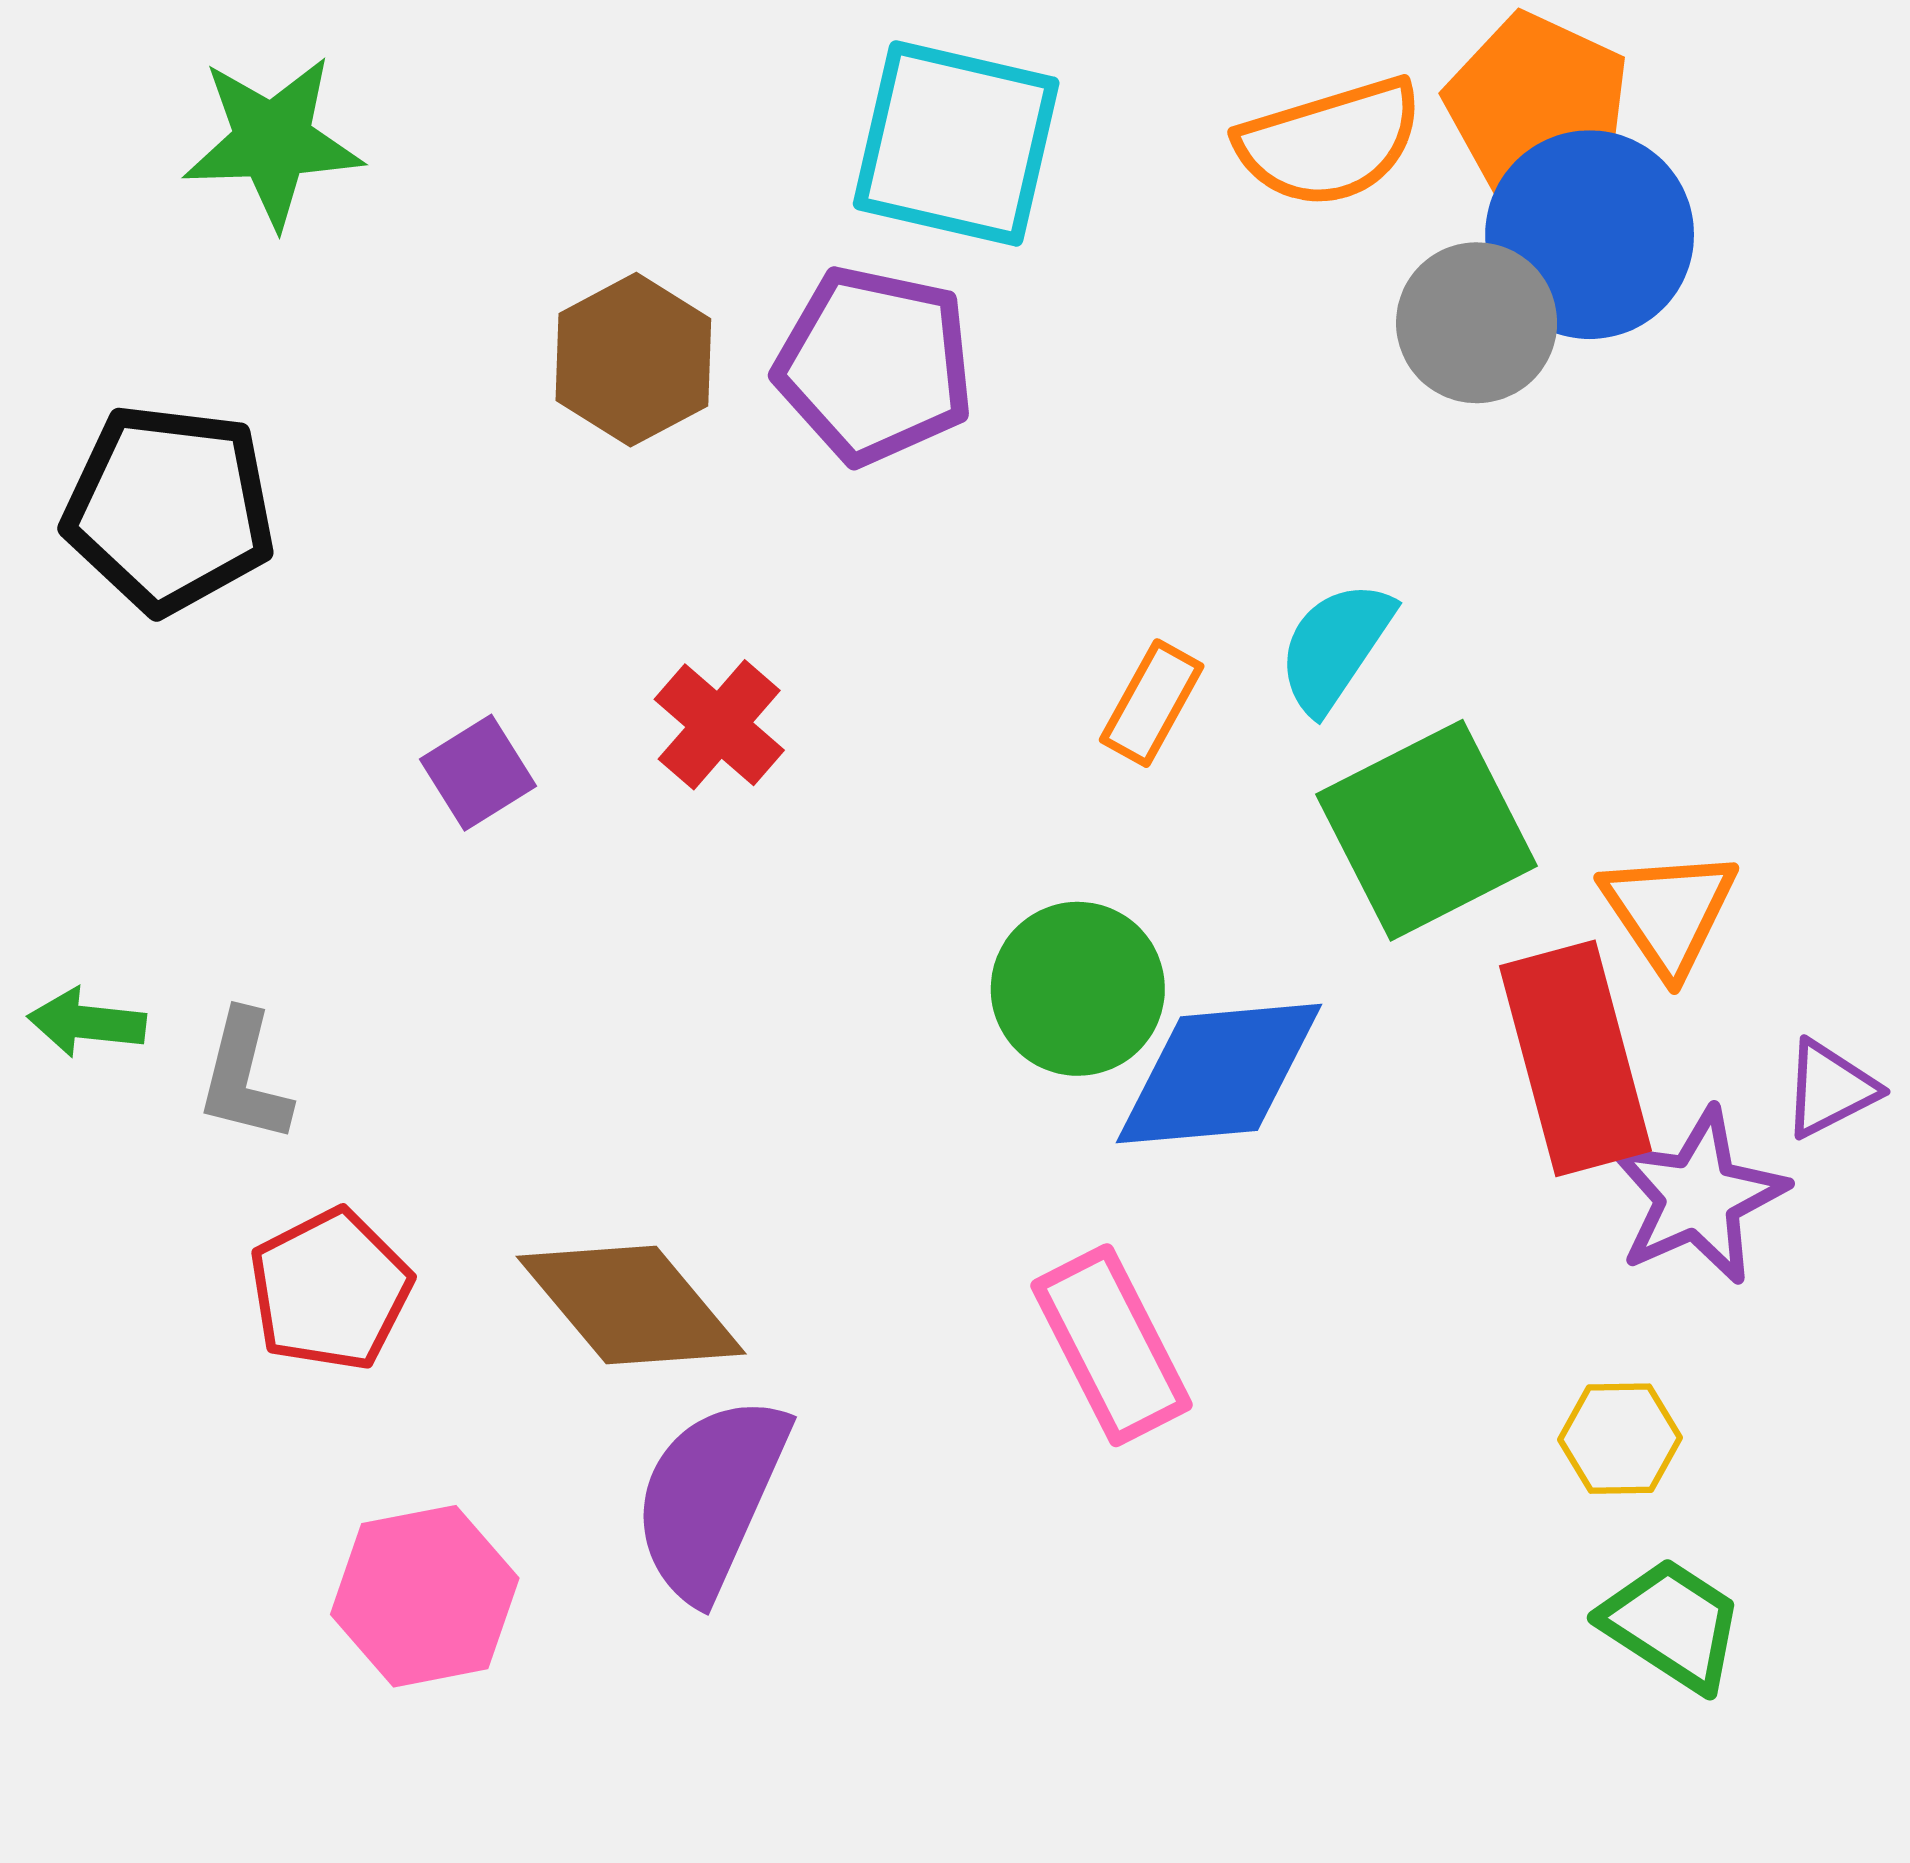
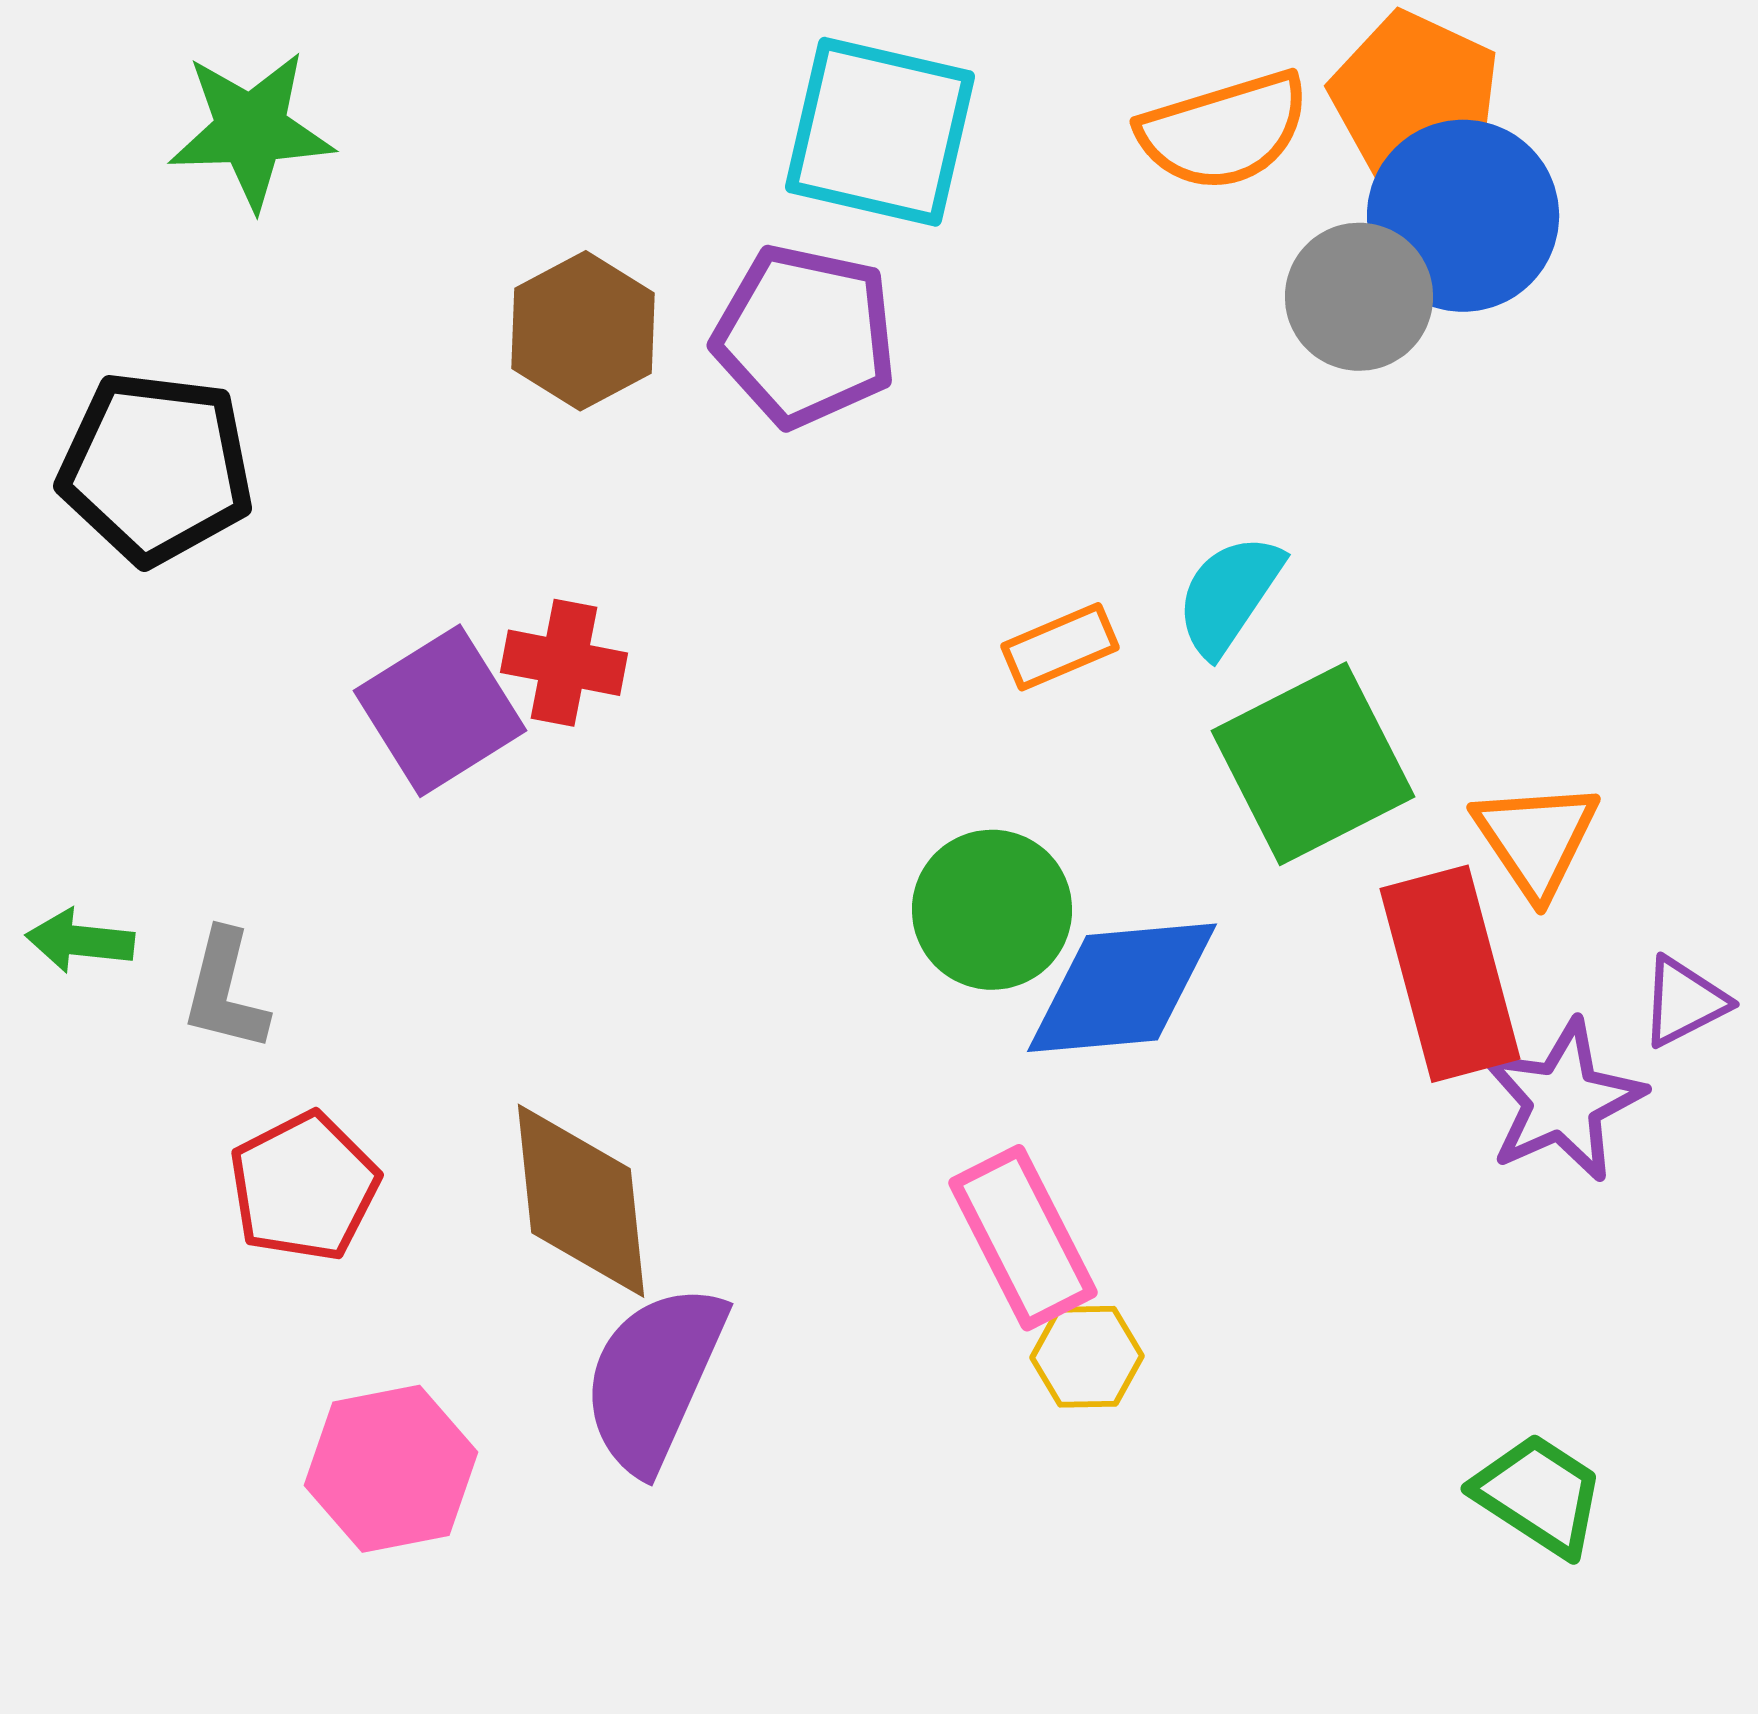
orange rectangle: (1152, 703) -> (1060, 647), turned 38
red cross: (719, 725) -> (564, 663), moved, turned -30
purple square: (478, 773) -> (440, 711), size x1.6
brown diamond: (631, 1305) -> (581, 1201), turned 34
yellow hexagon: (1620, 1439) -> (1087, 1357), moved

